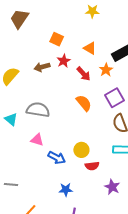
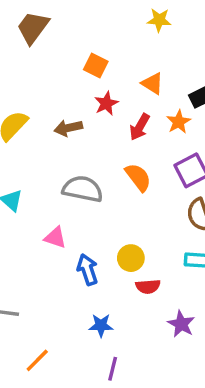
brown arrow: (42, 67) -> (68, 128), moved
red arrow: (84, 74) -> (140, 127), turned 70
gray semicircle: (38, 110) -> (83, 189), moved
blue arrow: (57, 158) -> (88, 270), turned -138

